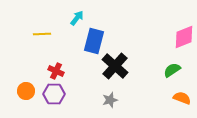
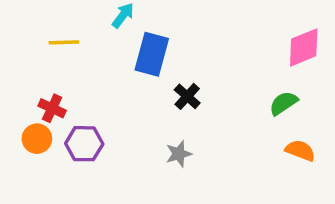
black cross: (115, 66) -> (187, 96), size x0.6
red cross: (56, 71) -> (52, 108), moved

